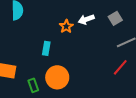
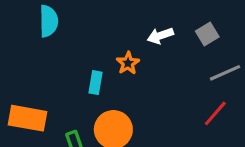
orange star: (66, 26) -> (128, 63), moved

